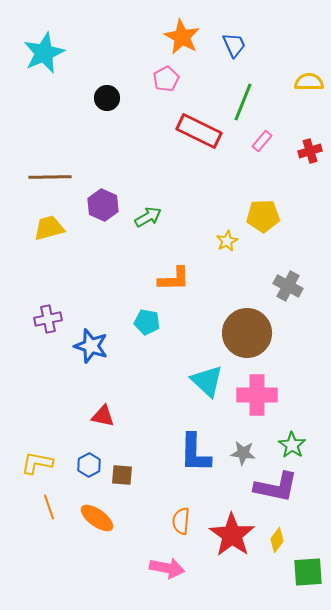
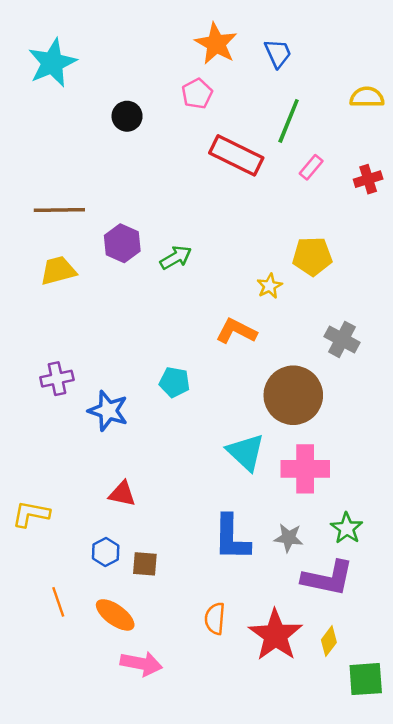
orange L-shape: (174, 279) -> (236, 331), moved, turned -152
yellow L-shape: (37, 463) -> (31, 514), moved
pink arrow: (167, 568) -> (141, 664), moved

